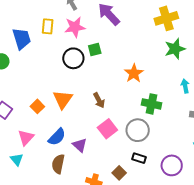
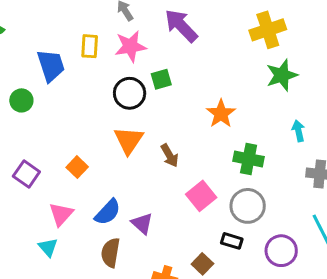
orange triangle: (63, 99) -> (129, 140), moved
pink square: (107, 129) -> (201, 196), moved
gray circle: (138, 130) -> (248, 206), moved

